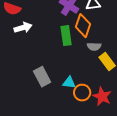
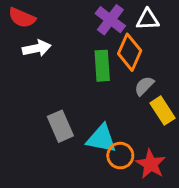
gray semicircle: (94, 46) -> (144, 86), turned 128
cyan triangle: (69, 83) -> (101, 139), size x1.5

